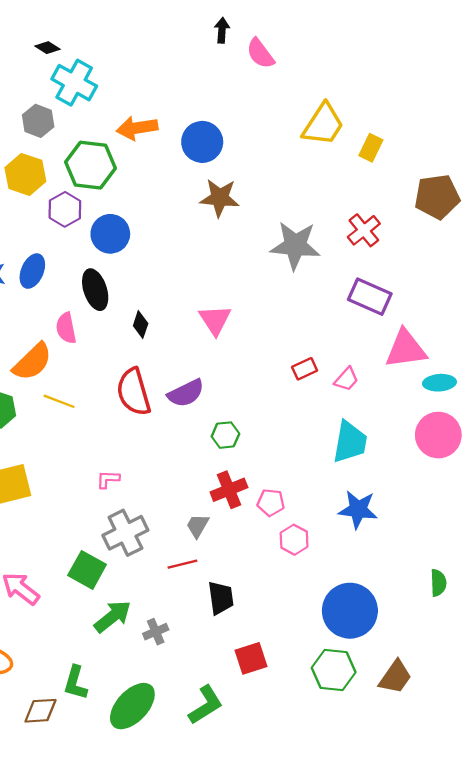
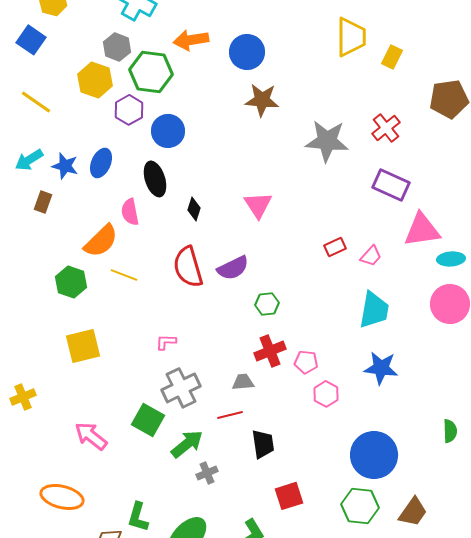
gray hexagon: (38, 121) -> (117, 47), moved
yellow trapezoid: (323, 124) -> (351, 37), turned -33
gray trapezoid: (198, 526) -> (243, 382), turned 55
green arrow: (113, 617) -> (187, 444), moved

